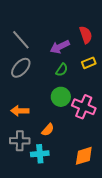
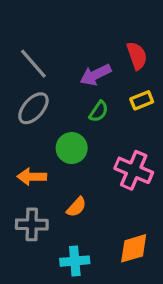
green circle: (61, 97) -> (72, 148), moved
cyan cross: (40, 154) -> (75, 261), moved

